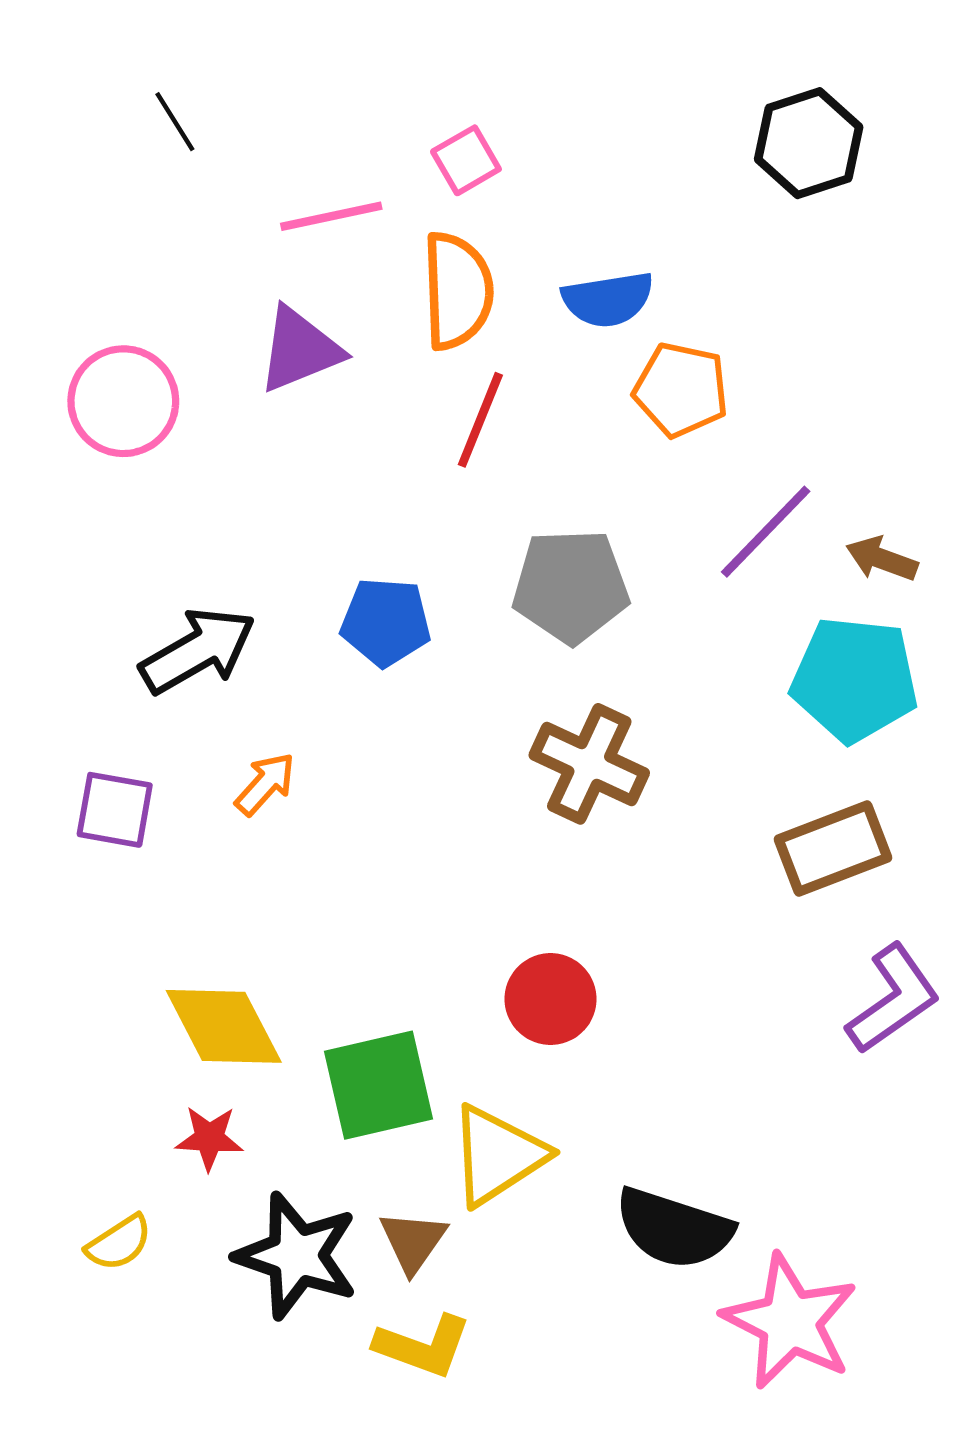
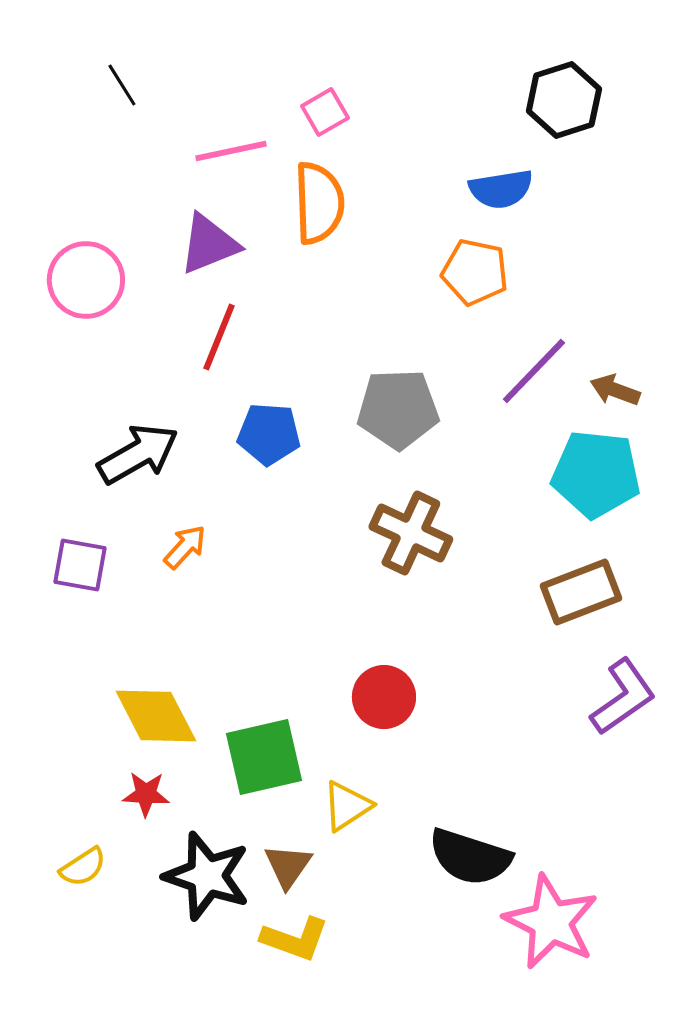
blue semicircle: (608, 299) -> (501, 189), moved
red line: (480, 420) -> (219, 337), moved
yellow triangle: (497, 1155) -> (347, 806), size x0.7

